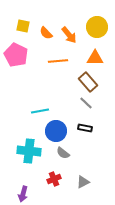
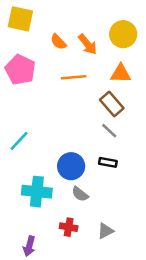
yellow square: (23, 26) -> (20, 19), moved, size x1.5
cyan line: (40, 111) -> (19, 141), moved, turned -36
red cross: (54, 179) -> (69, 227), turned 32

